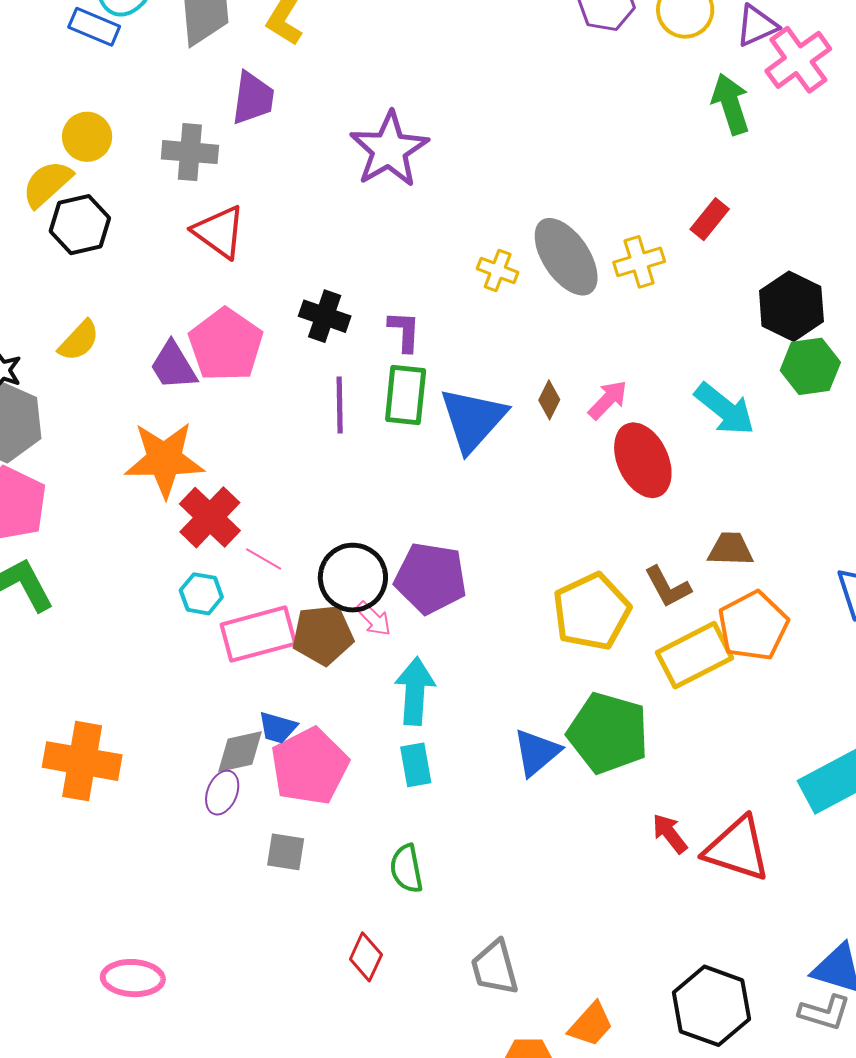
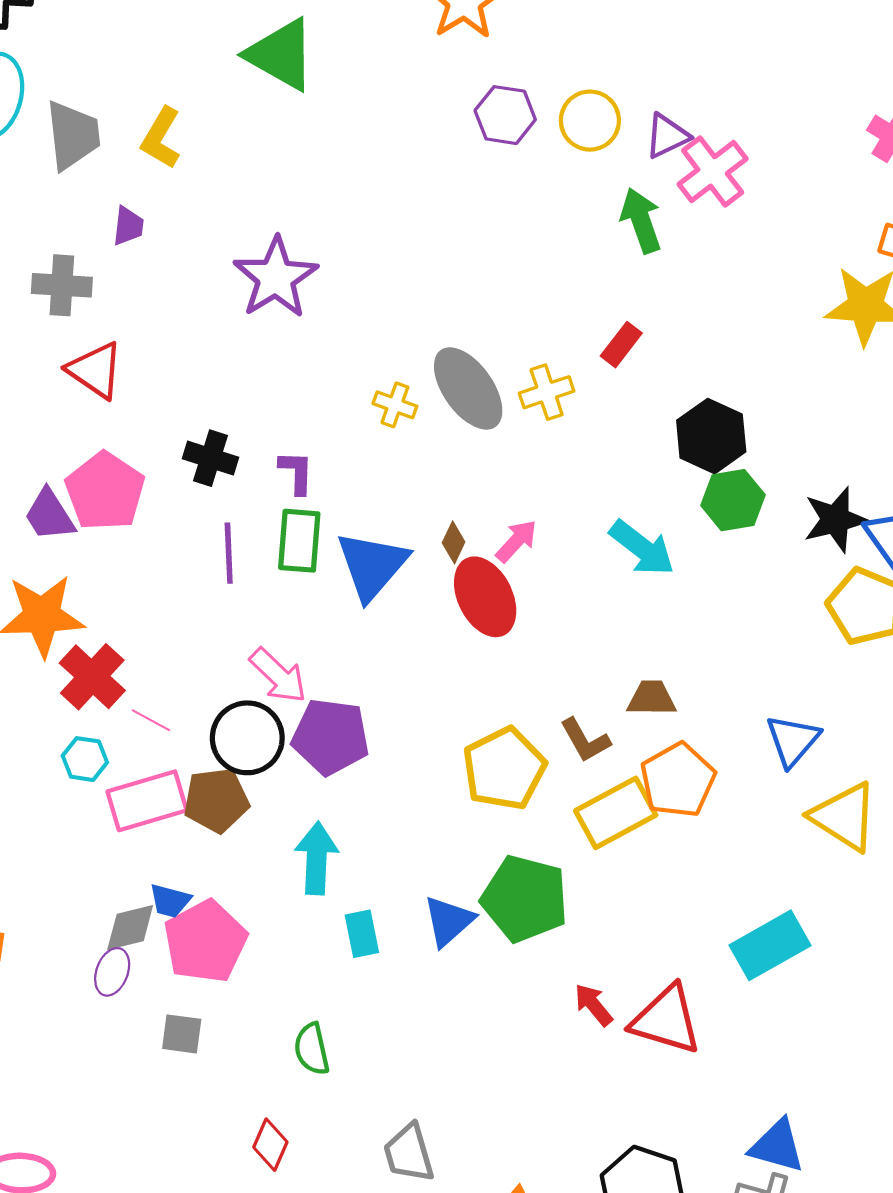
purple trapezoid: (253, 98) -> (128, 226), size x0.7
red ellipse: (643, 460) -> (485, 597), moved
pink arrow: (373, 619) -> (278, 676), moved, size x1.5
cyan rectangle: (416, 765) -> (362, 934), moved

